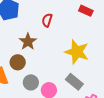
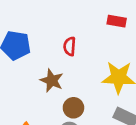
brown circle: (18, 62) -> (73, 108), moved

